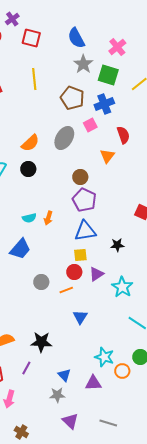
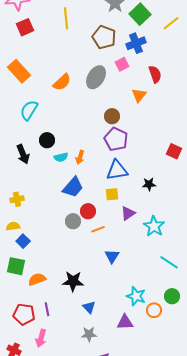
green square: (108, 75) -> (140, 14), turned 30
black circle: (28, 169) -> (47, 140), moved
blue trapezoid: (20, 249) -> (73, 187), moved
red circle: (74, 272) -> (88, 211), moved
purple line: (26, 368) -> (47, 309), moved, turned -40
blue triangle: (64, 375) -> (89, 307), moved

